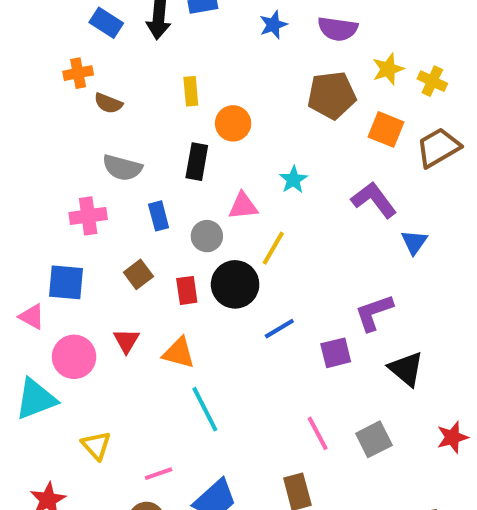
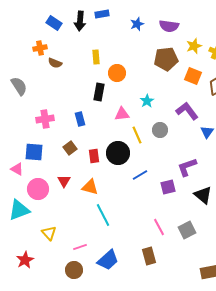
gray semicircle: (122, 168) -> (19, 86), moved, turned -138
gray circle: (207, 236) -> (160, 130), moved
yellow line: (273, 248) -> (137, 135), turned -54

